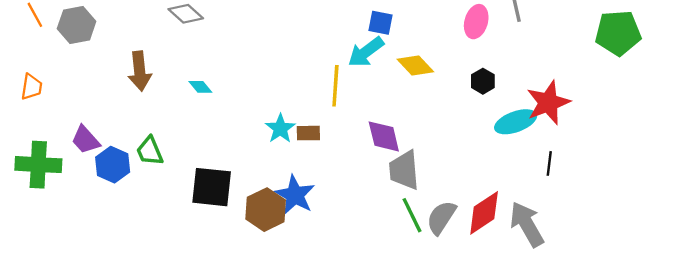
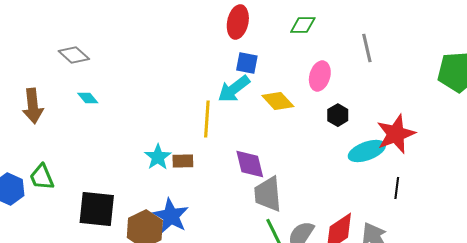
pink ellipse: (476, 22) -> (320, 76), moved
cyan diamond: (200, 87) -> (88, 98), moved

